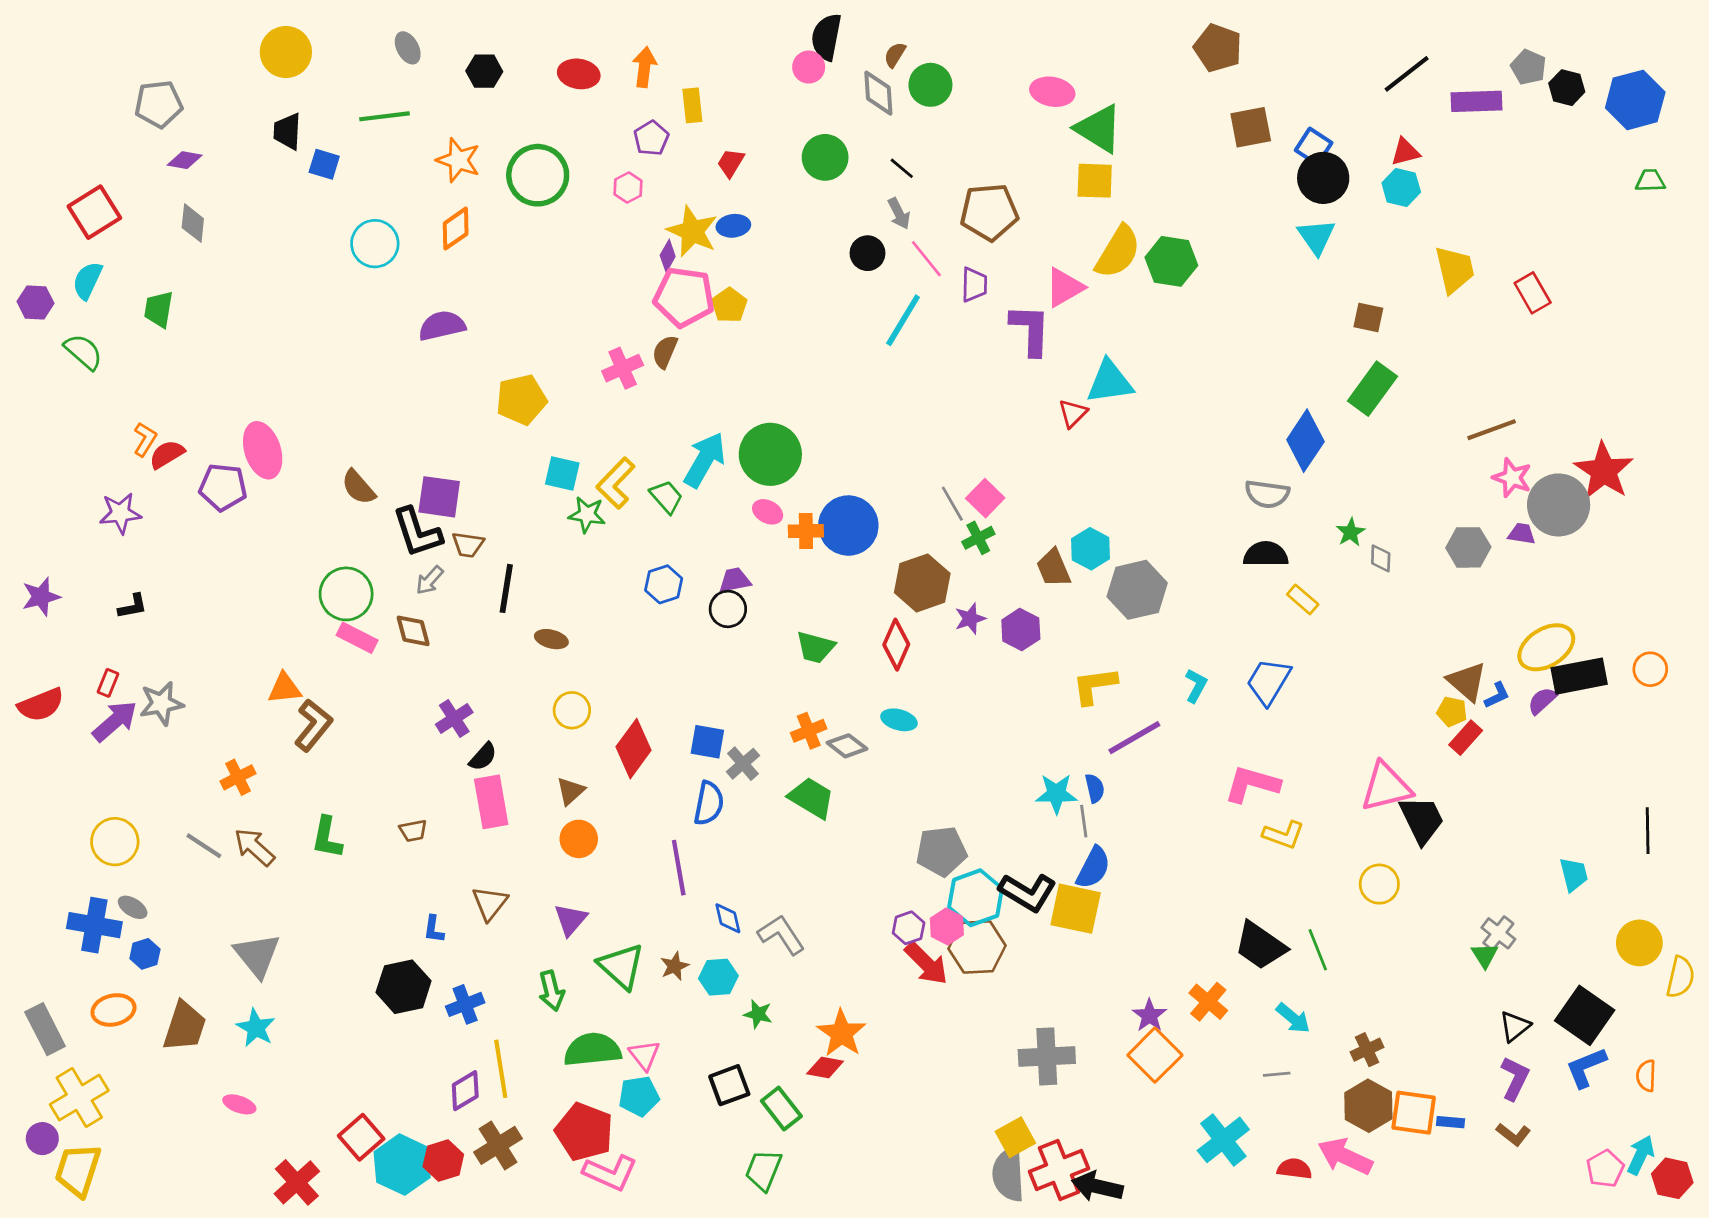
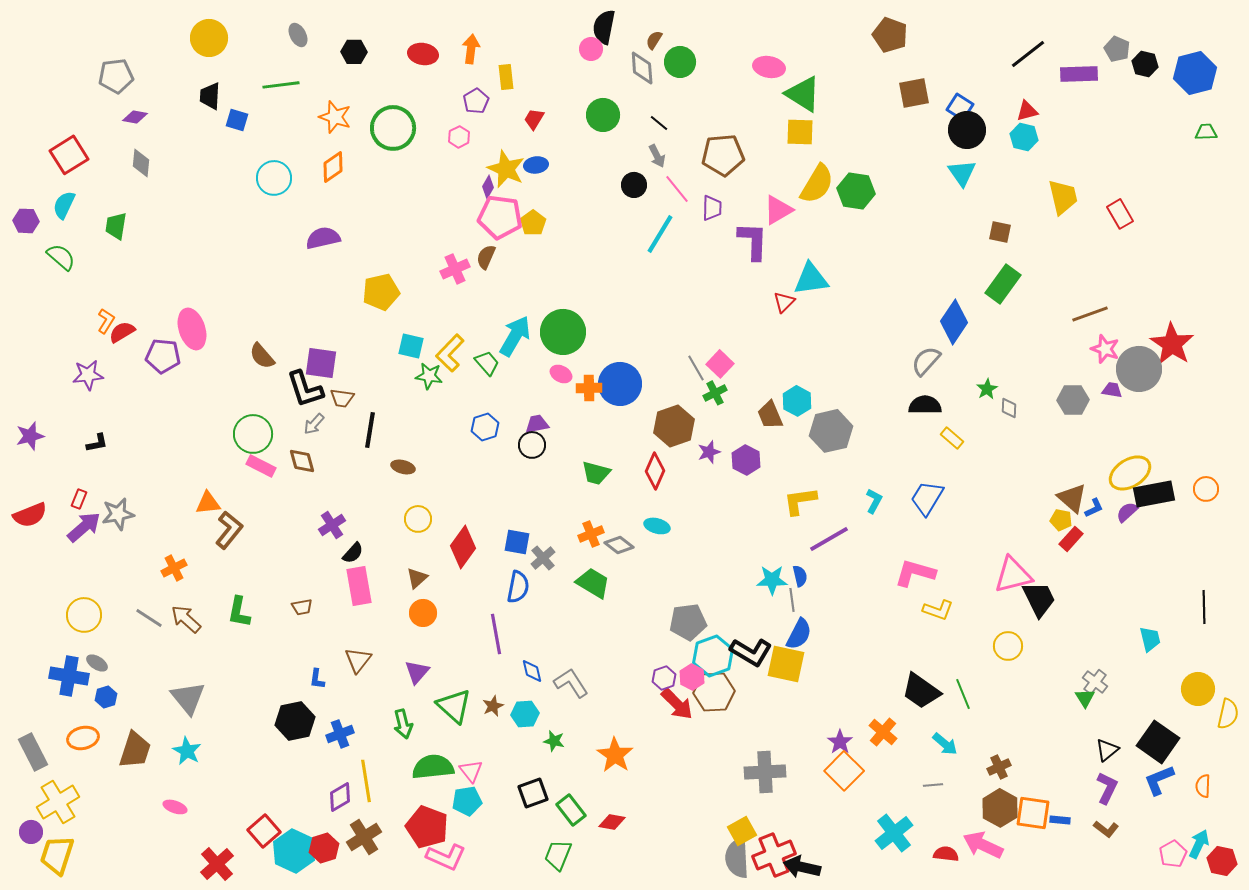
gray semicircle: (1267, 494) -> (926, 361), turned 124
red diamond: (825, 1067) -> (612, 822), moved

